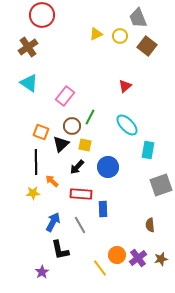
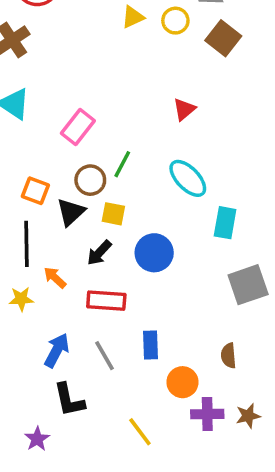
blue rectangle: (103, 209) -> (151, 345), moved
orange circle: (117, 255) -> (182, 382), moved
purple cross: (138, 258) -> (207, 414), turned 36

